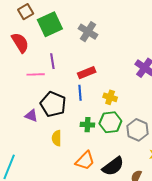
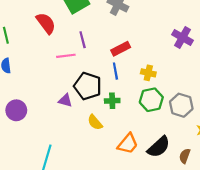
green cross: (87, 125) -> (112, 101), moved
yellow semicircle: (57, 138) -> (95, 122), turned -35

